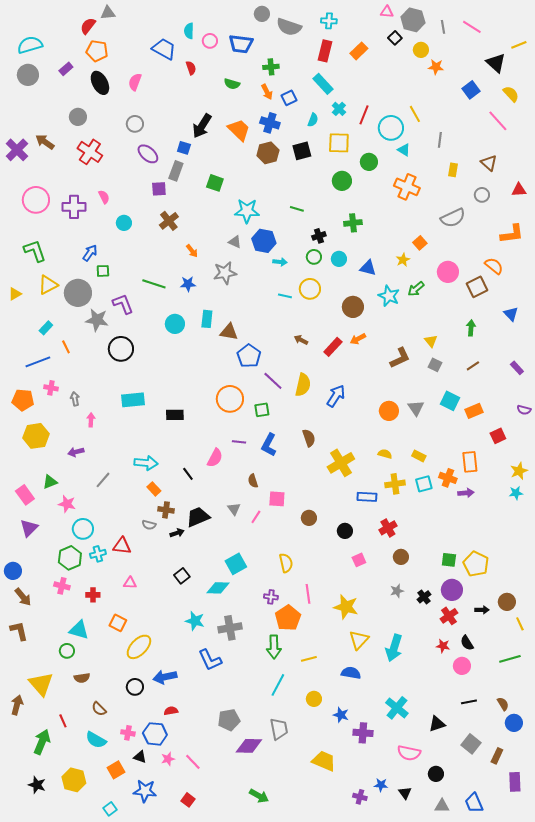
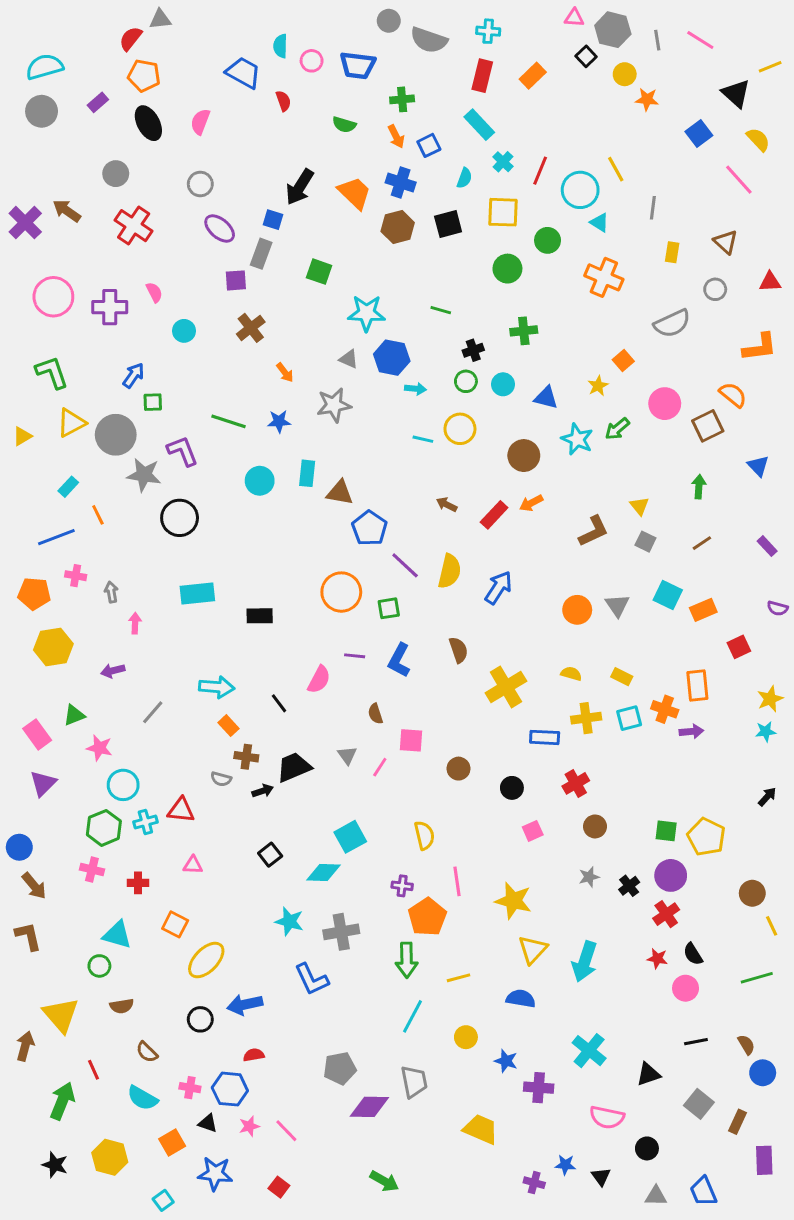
black arrow: (482, 610) -> (767, 797), moved, turned -48

